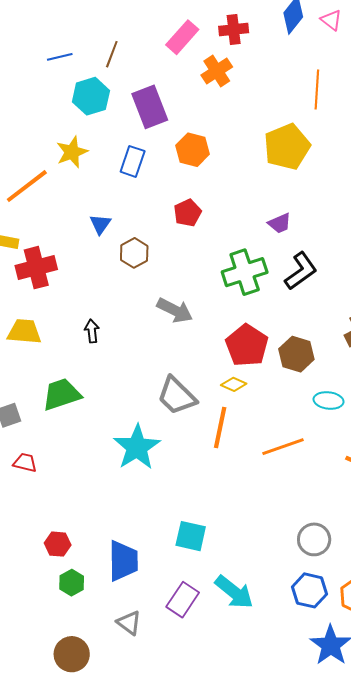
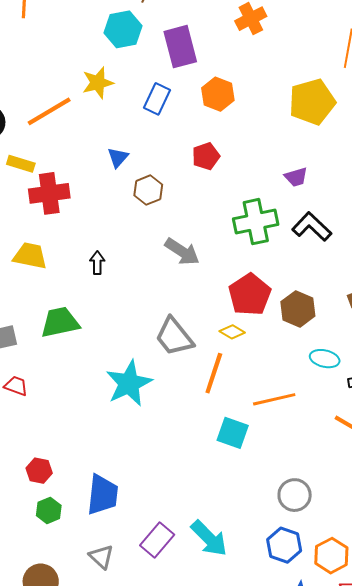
black L-shape: (301, 271) -> (312, 227), turned -108
cyan square: (191, 536) -> (233, 433), moved

